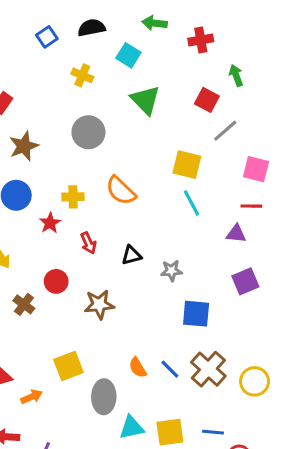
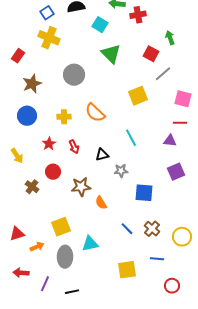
red cross: (201, 40) -> (138, 15), moved
yellow cross: (82, 75) -> (49, 38), moved, size x1.5
yellow square: (187, 165) -> (138, 96), turned -36
cyan line: (191, 203) -> (131, 138), moved
red star: (50, 223) -> (49, 144), moved
gray star: (171, 271) -> (121, 171), moved
orange semicircle: (138, 368) -> (101, 203), moved
brown cross: (208, 369) -> (152, 229), size x0.7
gray ellipse: (104, 397) -> (65, 257), moved
cyan triangle: (131, 428) -> (90, 244), moved
blue line: (213, 432) -> (157, 259), moved

